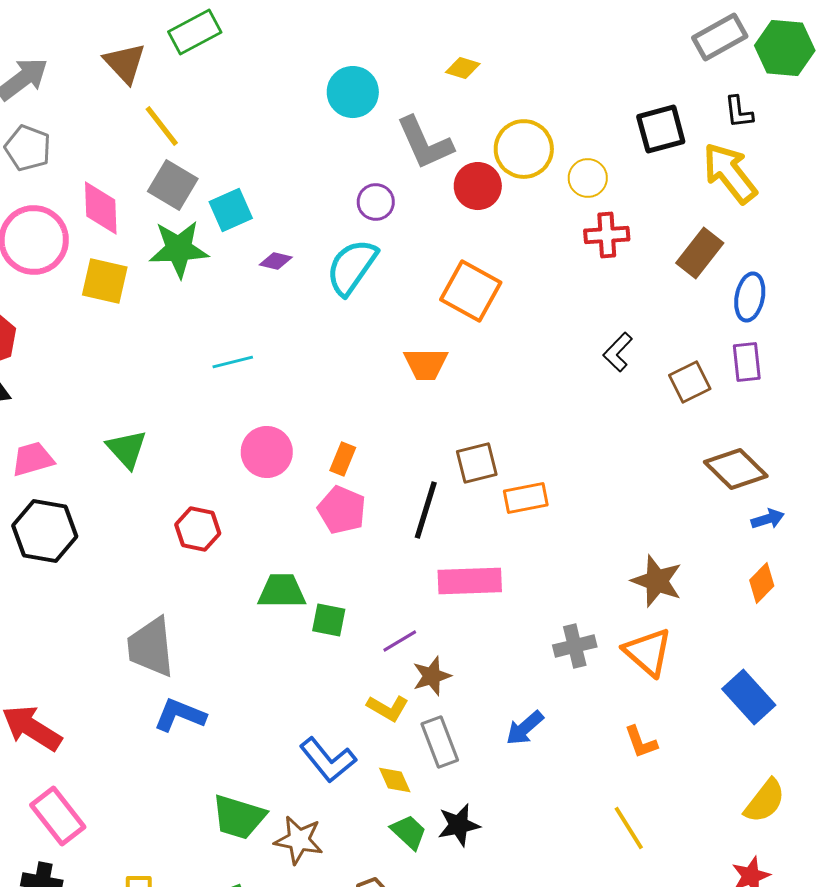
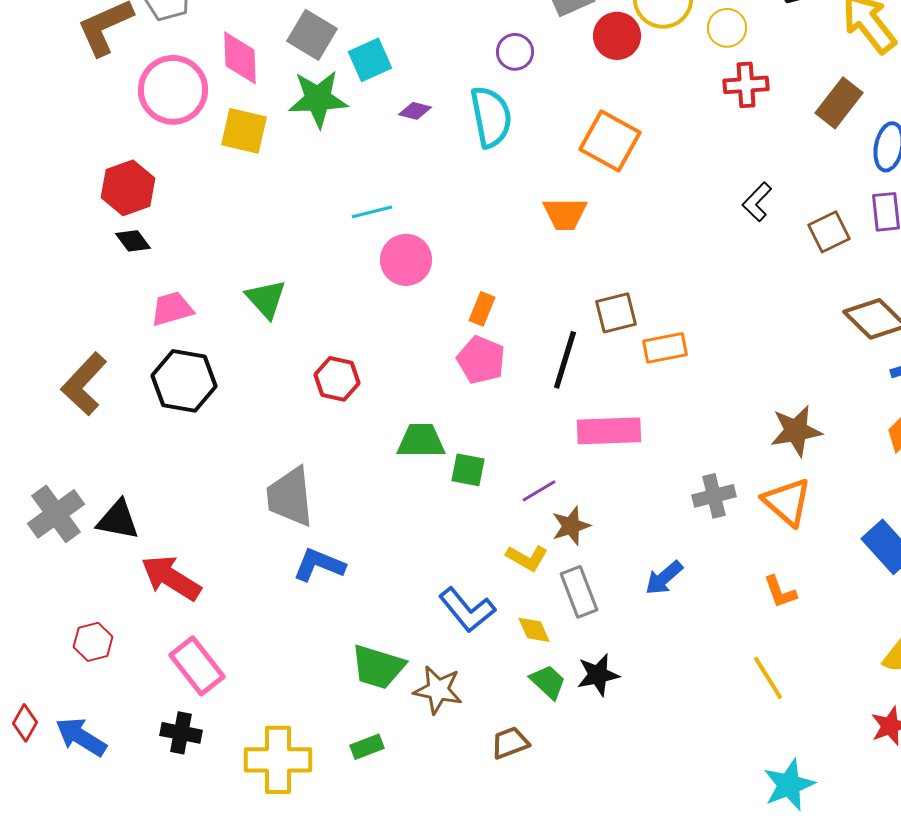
cyan semicircle: (352, 267) -> (491, 117), turned 134
pink circle: (267, 452) -> (406, 260), moved
brown star: (657, 581) -> (796, 431), turned -30

